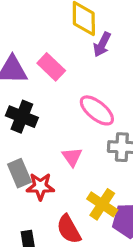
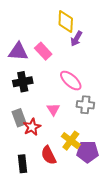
black cross: (22, 117) -> (23, 82), turned -36
red star: (40, 186) -> (32, 127), turned -30

